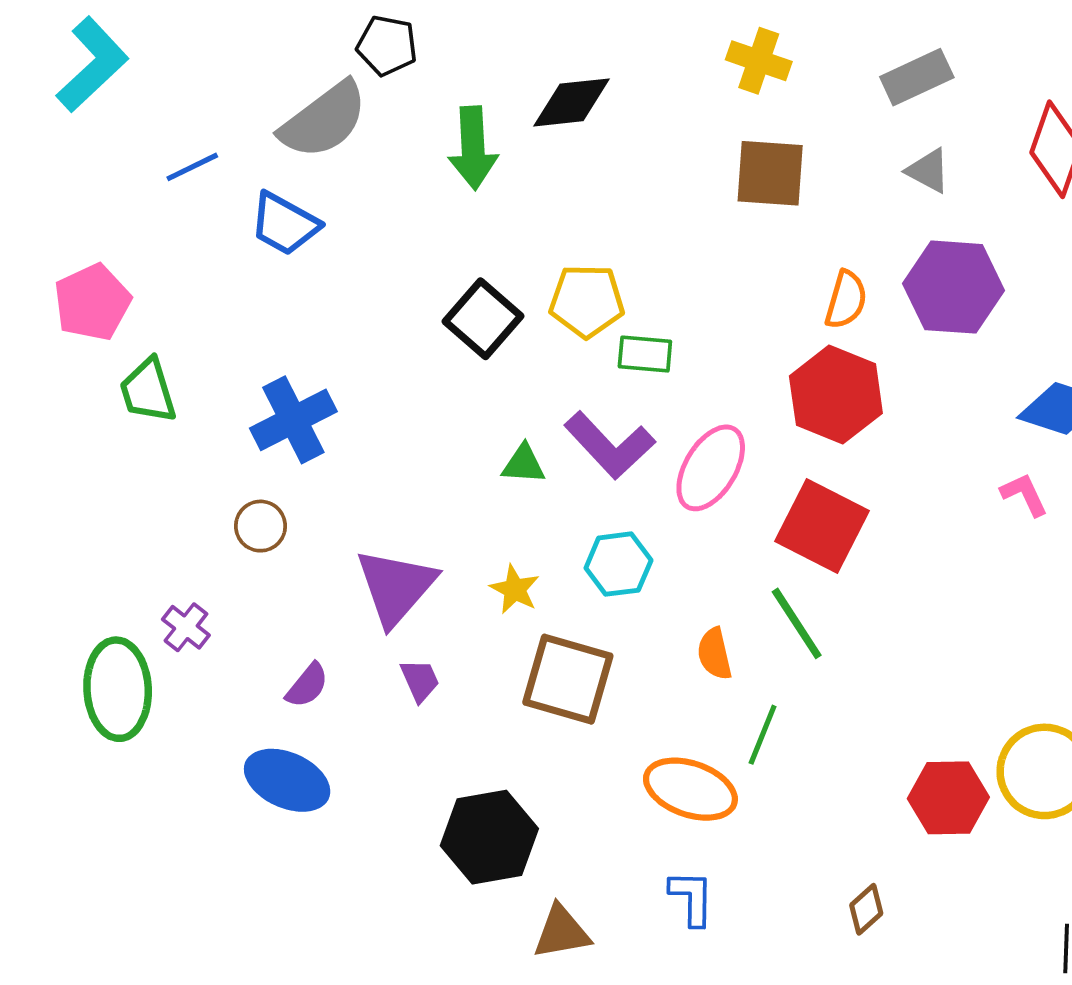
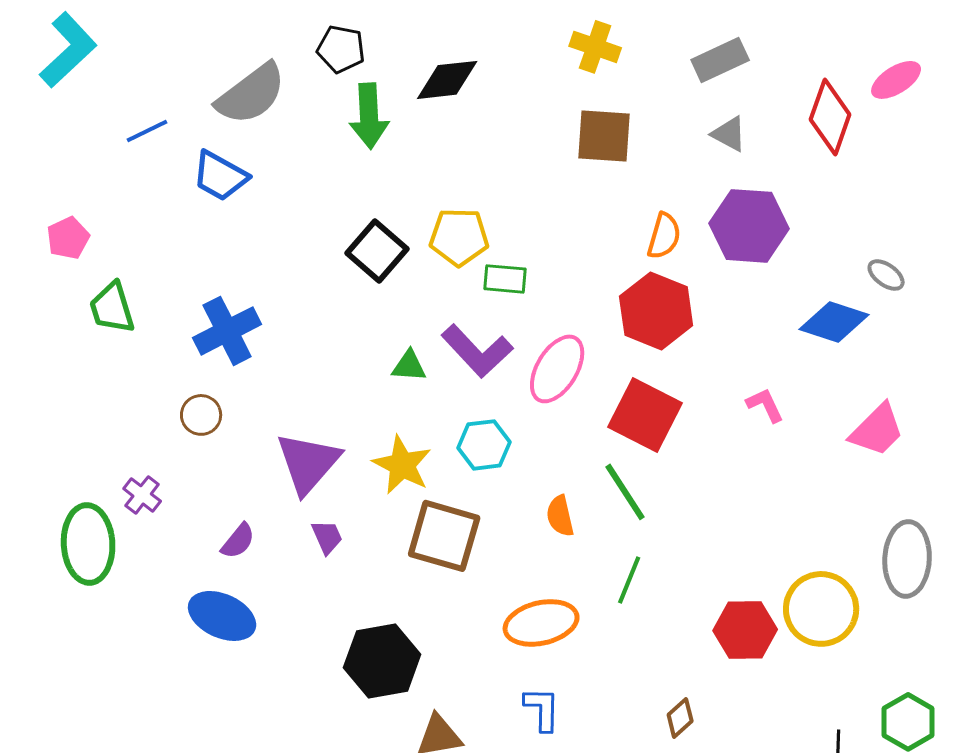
black pentagon: (387, 46) -> (341, 49), moved
pink pentagon: (92, 302) -> (68, 238), size x0.7
pink L-shape: (1024, 494) -> (765, 405), moved
yellow star: (515, 589) -> (402, 465), size x1.5
green line: (763, 735) -> (629, 580), moved
orange ellipse: (690, 789) -> (541, 623), turned -32

